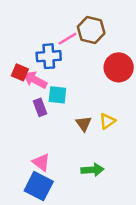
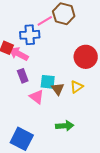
red circle: (119, 67) -> (86, 57), moved
cyan square: (57, 95) -> (48, 82), moved
pink triangle: (41, 162) -> (37, 97), moved

